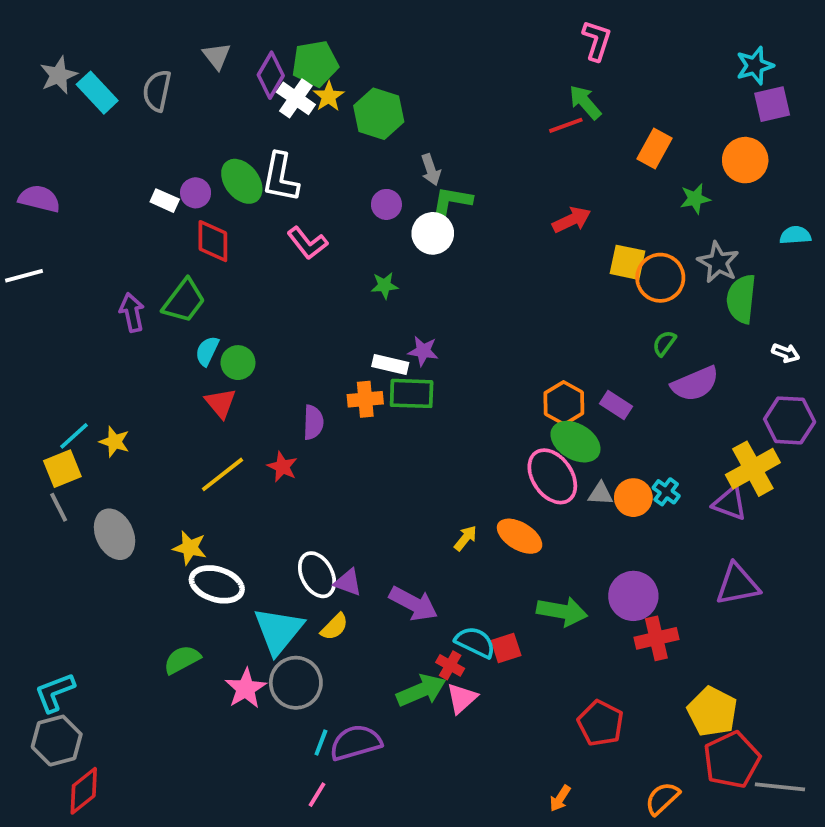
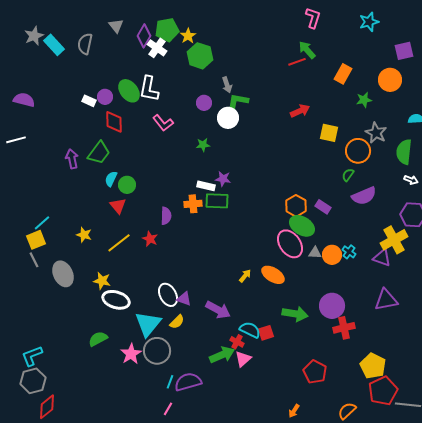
cyan star: (755, 66) -> (369, 22), moved
yellow star: (329, 96) -> (188, 36), moved
orange circle: (660, 278) -> (358, 151), moved
green semicircle: (741, 299) -> (404, 152), moved
yellow star: (115, 442) -> (84, 235), moved

